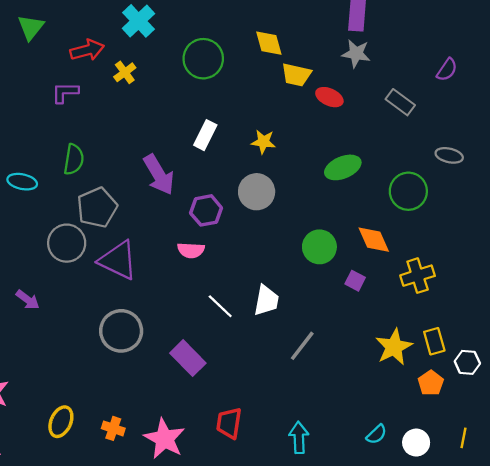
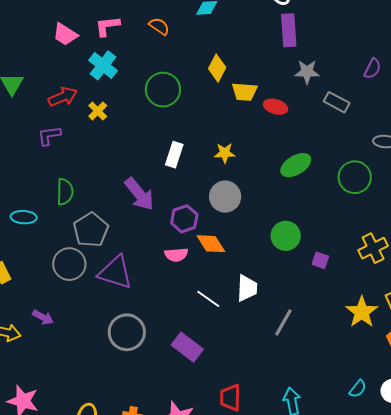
yellow diamond: (269, 43) -> (217, 68), turned 52
gray star: (356, 54) -> (307, 72), moved
orange diamond: (374, 240) -> (211, 244), moved

